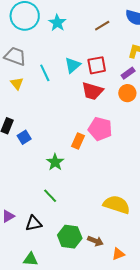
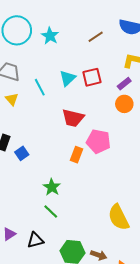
red trapezoid: (92, 91) -> (73, 118), moved
green star: (55, 162) -> (52, 187), moved
yellow semicircle: (117, 205) -> (119, 217), turned -132

